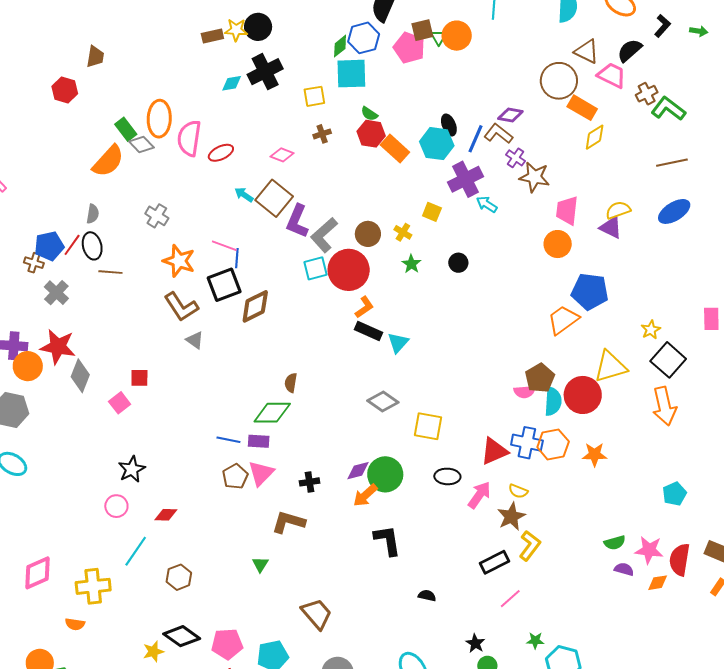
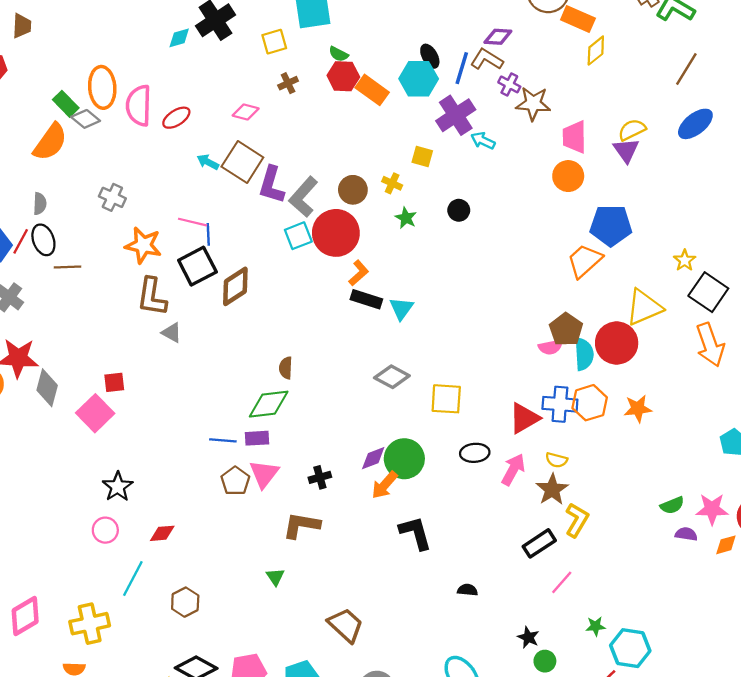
brown line: (672, 163) -> (686, 69), turned -40
purple triangle: (611, 227) -> (626, 150), turned 35
brown L-shape: (181, 307) -> (152, 297), turned 48
pink square: (120, 403) -> (95, 413), size x1.5

